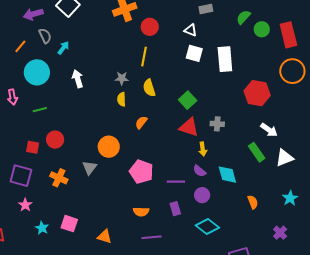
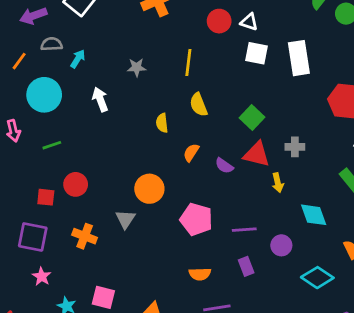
red circle: (150, 27) -> (219, 21), moved
gray semicircle: (45, 36) -> (52, 44), turned -63
gray star: (122, 78) -> (137, 67), moved
purple semicircle: (199, 171) -> (224, 166), moved
cyan diamond: (207, 226) -> (317, 278), moved

